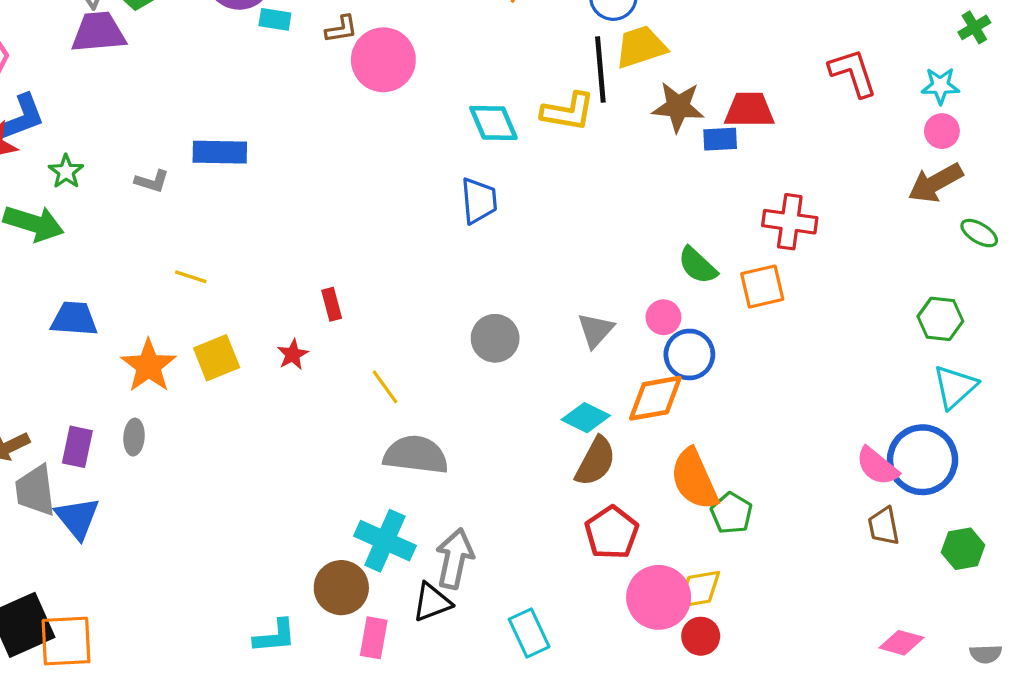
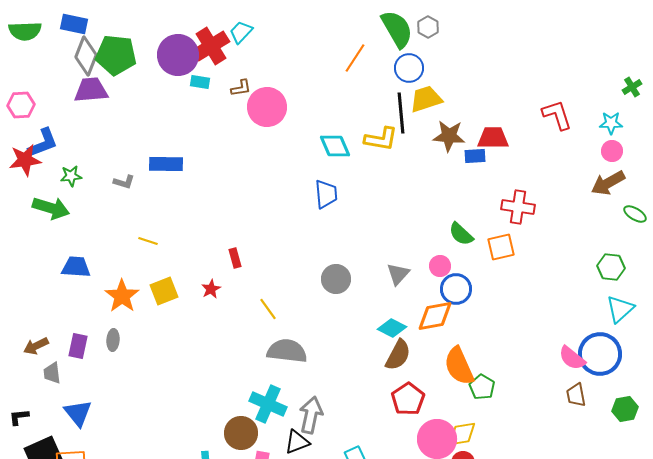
green star: (66, 172) -> (71, 176), turned 30
gray trapezoid: (35, 490) -> (52, 373), size x0.7
blue triangle: (77, 518) -> (78, 413), moved

